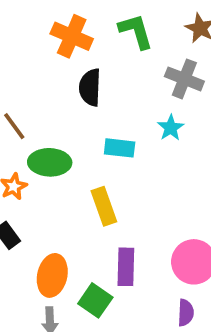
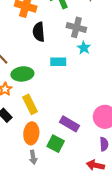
gray cross: (184, 79) -> (76, 27), moved
yellow rectangle: (104, 206) -> (30, 104), moved
purple rectangle: (126, 267) -> (69, 124), turned -54

